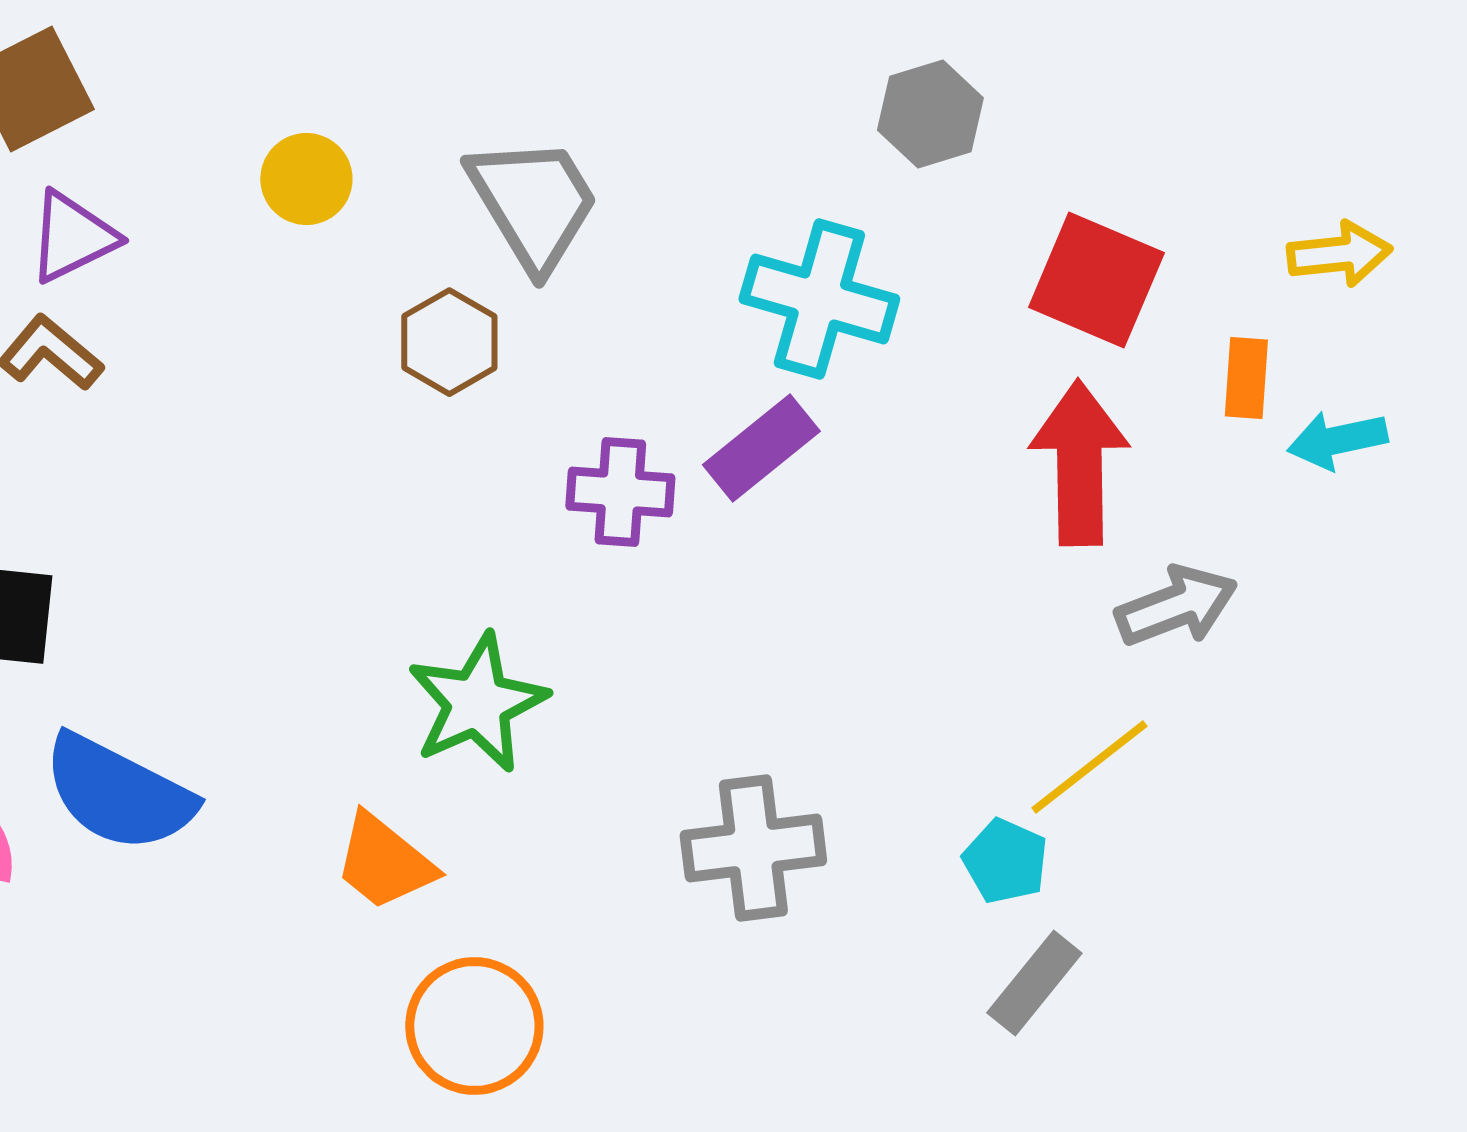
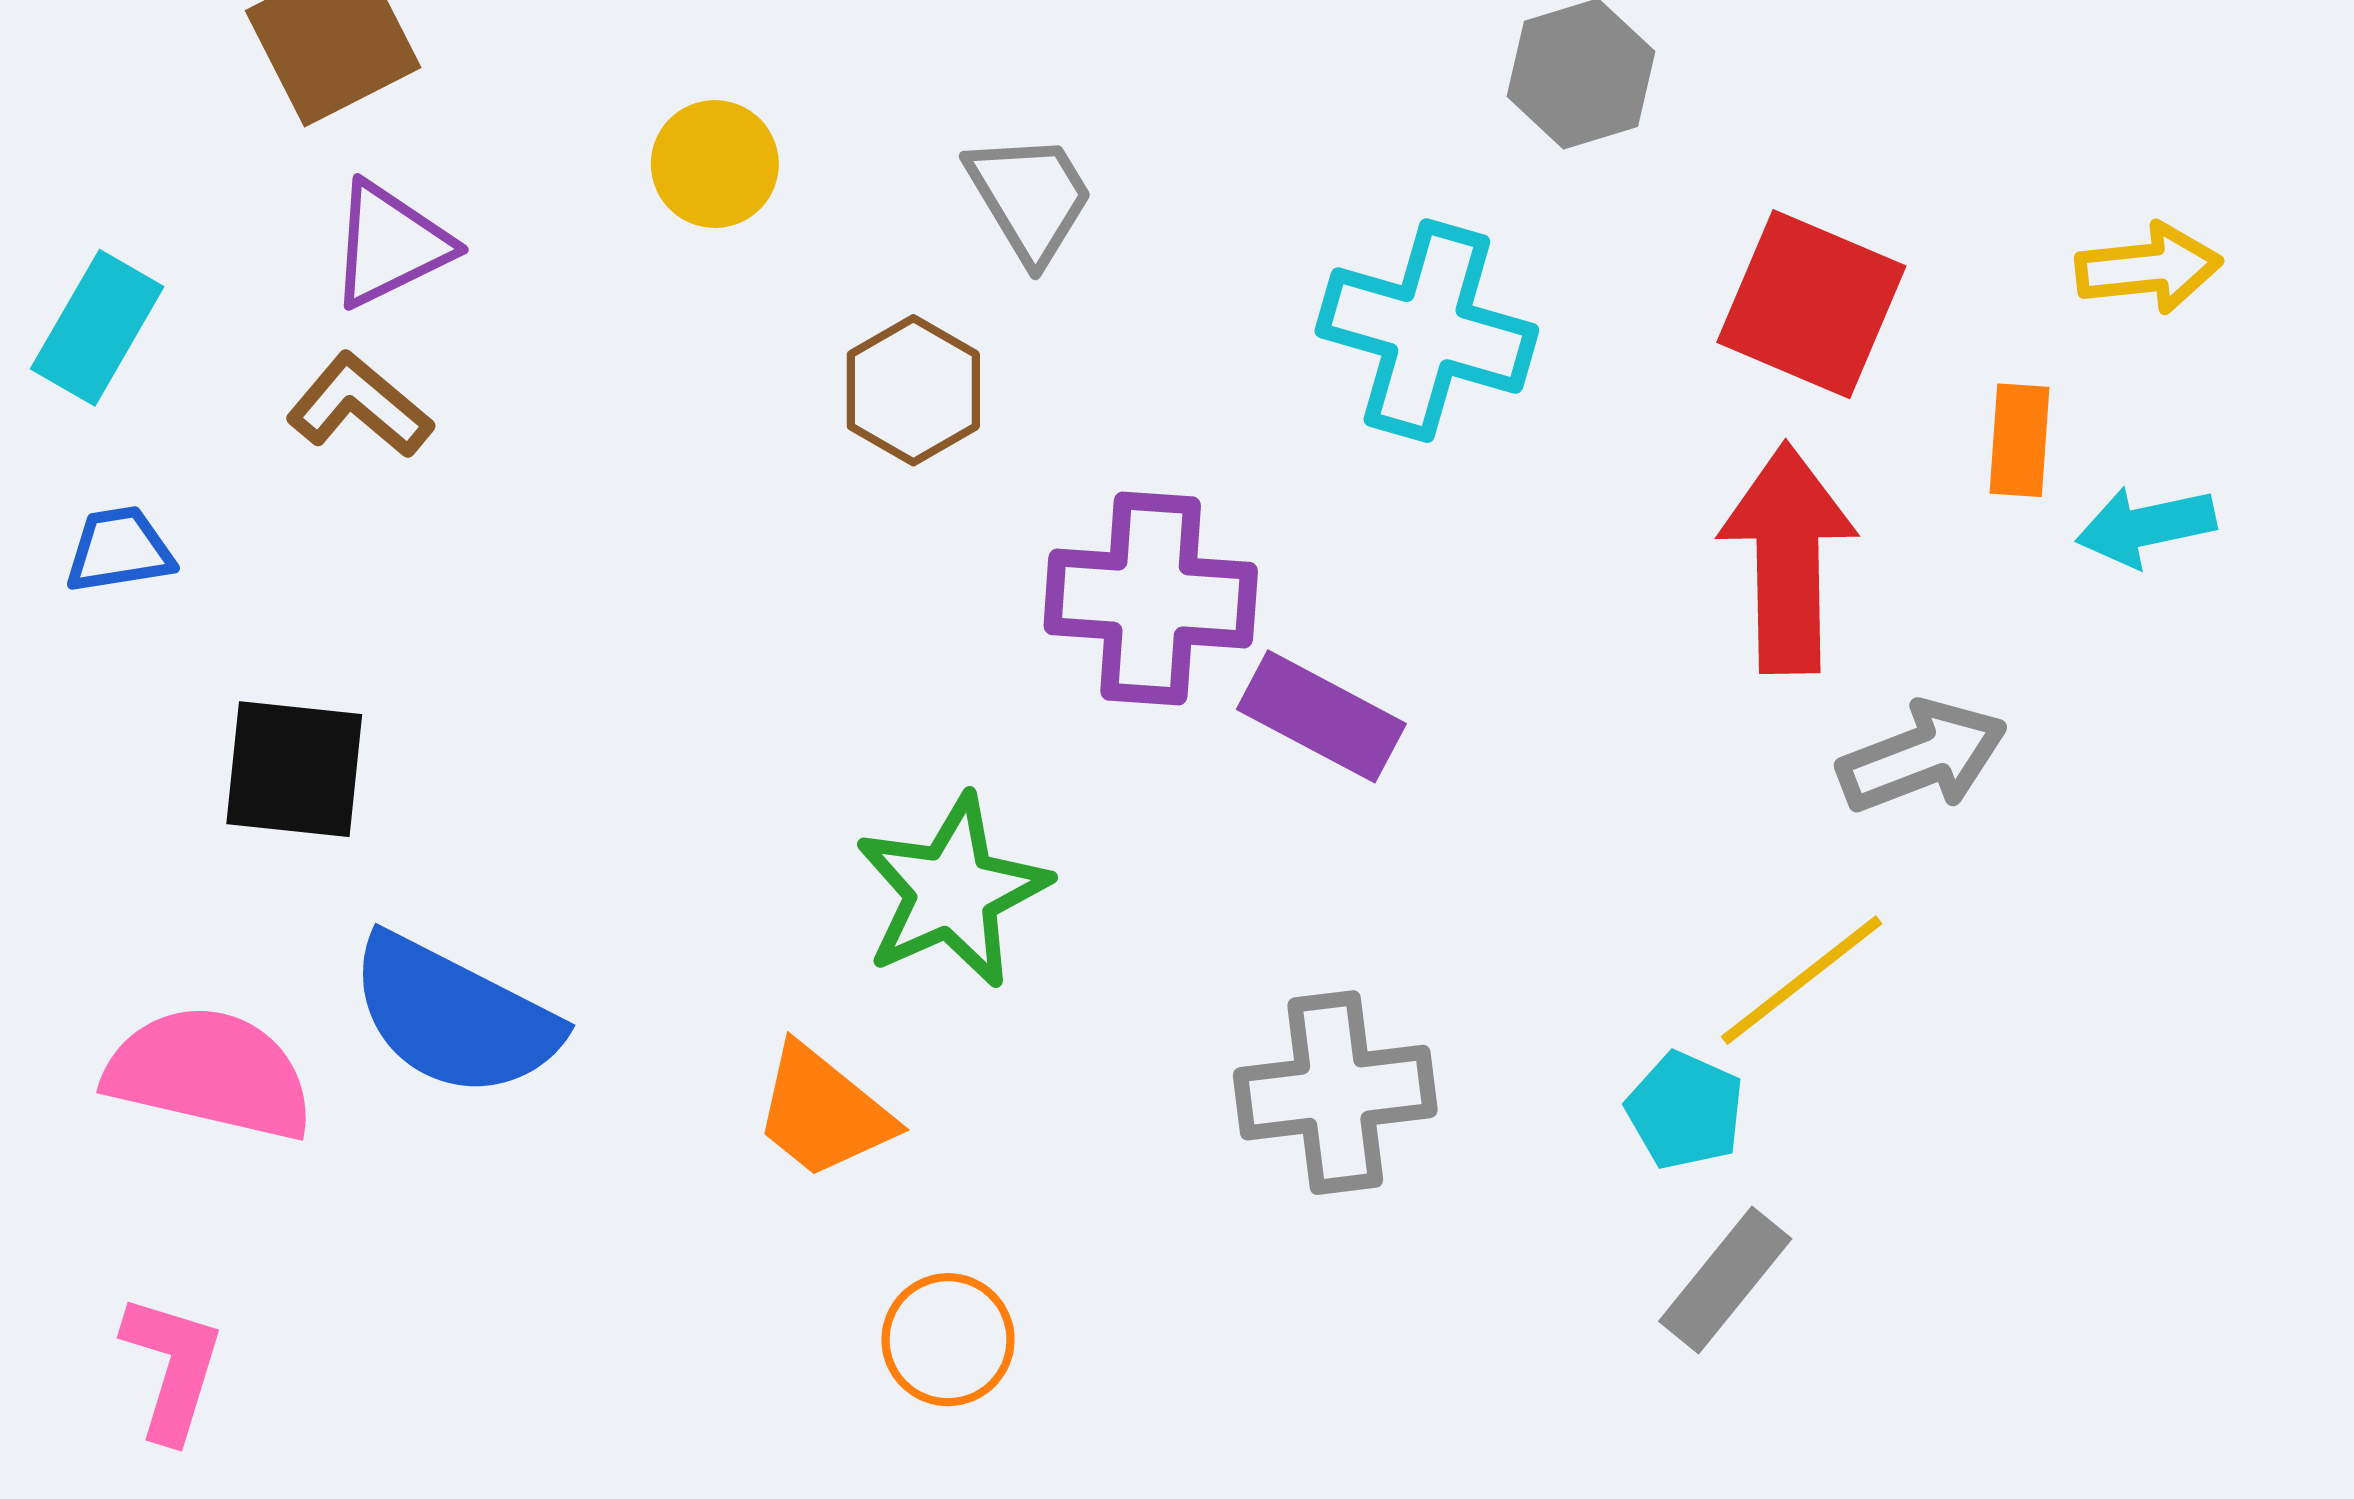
gray trapezoid: (533, 203) -> (1030, 197), size x0.7
purple rectangle: (761, 448) -> (1321, 716), moved, turned 67
purple cross: (620, 492) -> (1151, 598), size x1.4
orange circle: (474, 1026) -> (948, 1340), size x0.7

